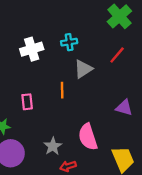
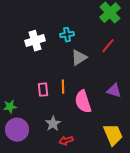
orange line: (62, 90) -> (63, 87), moved
pink rectangle: (27, 102) -> (43, 90), moved
pink semicircle: (88, 137) -> (83, 102), moved

